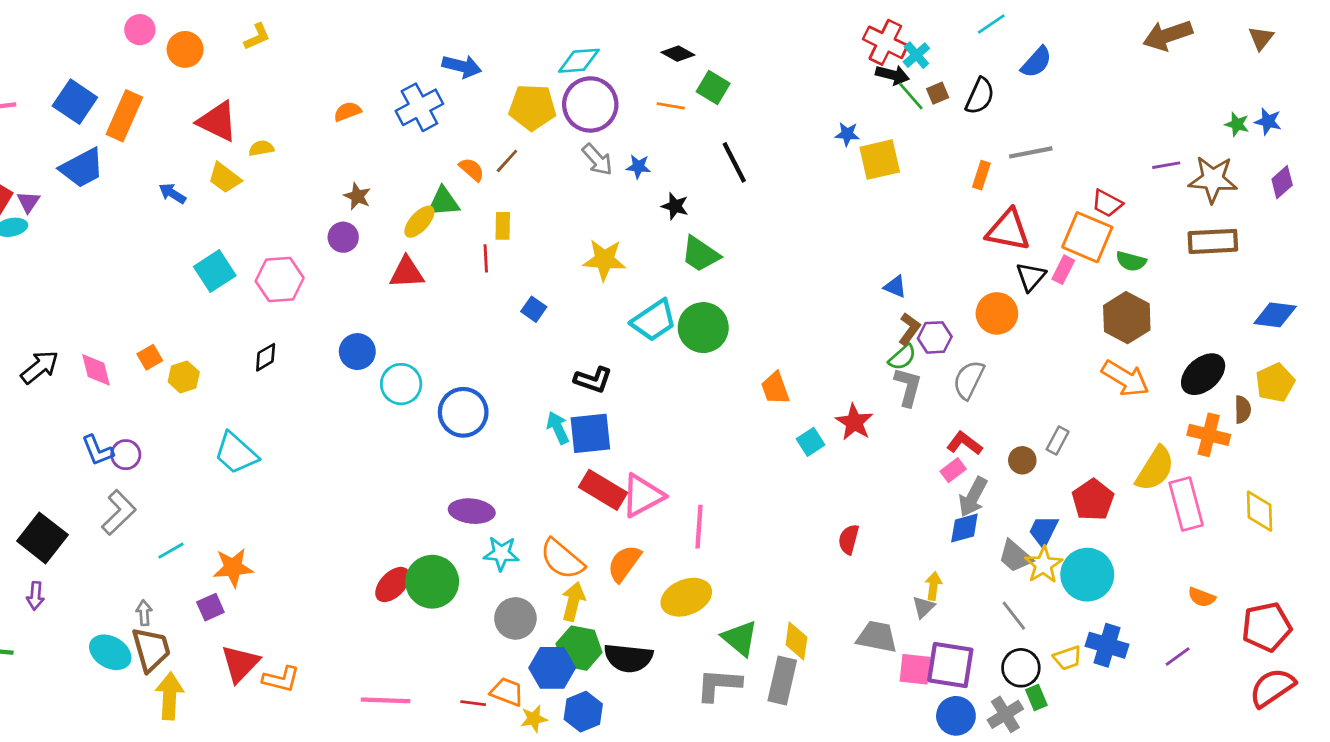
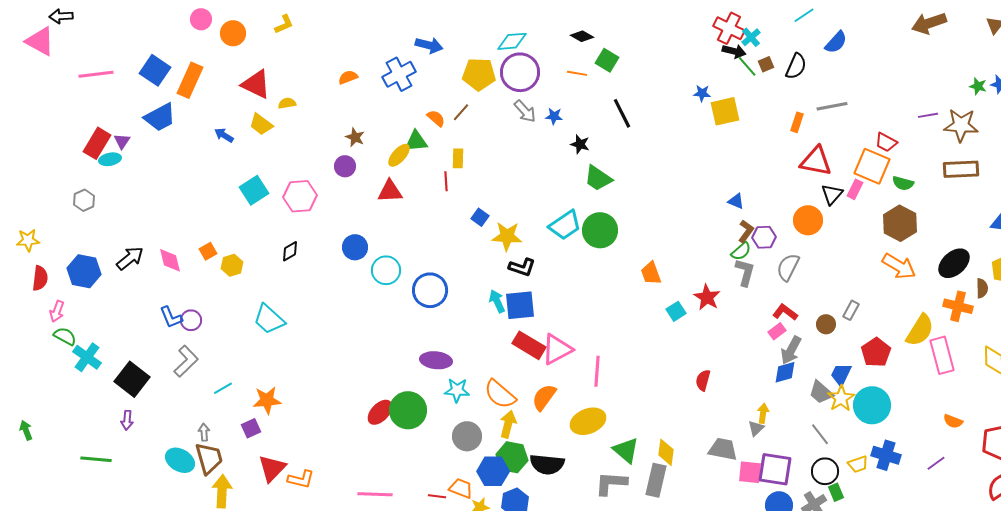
yellow star: (604, 260) -> (507, 236), moved

